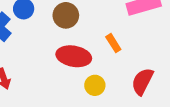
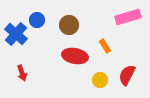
yellow circle: (95, 85) -> (100, 80), moved

